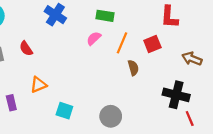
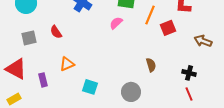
orange line: (122, 43) -> (150, 15), moved
brown semicircle: (133, 68) -> (151, 65), moved
black cross: (176, 95) -> (189, 73), size x0.6
red line: (190, 119) -> (189, 94), moved

